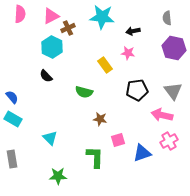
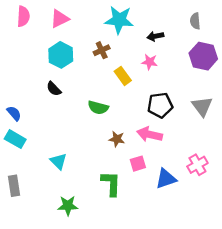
brown cross: (68, 28) -> (102, 50), moved
pink arrow: (162, 115) -> (150, 134), moved

